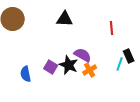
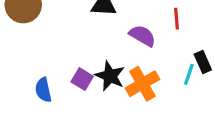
purple semicircle: (83, 55) -> (142, 36), moved
orange cross: (90, 70) -> (142, 84), size x1.5

